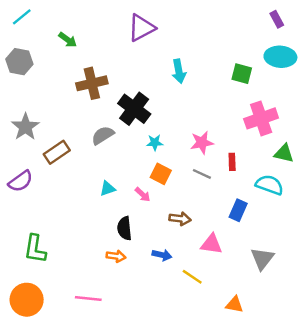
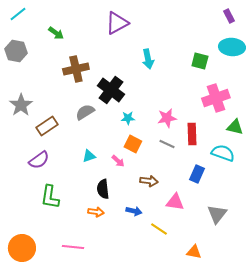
red rectangle: (232, 162) -> (192, 134), size x1.5
purple semicircle: (21, 181) -> (39, 160), moved
green L-shape: (35, 249) -> (50, 197), moved

